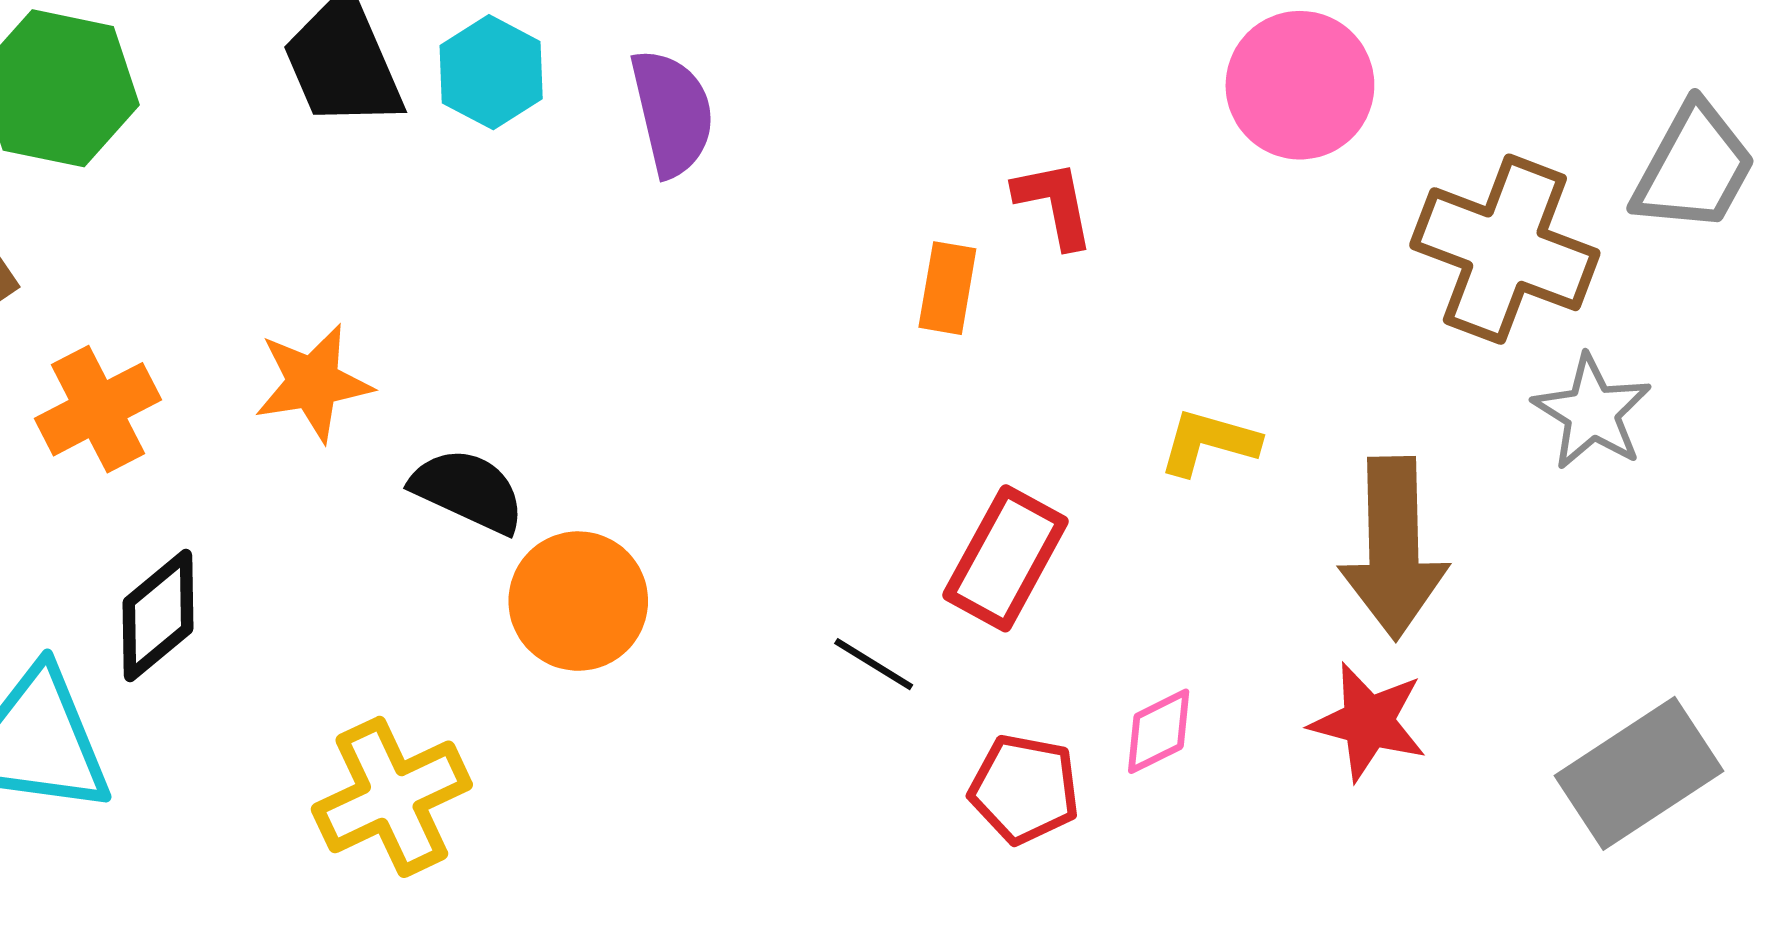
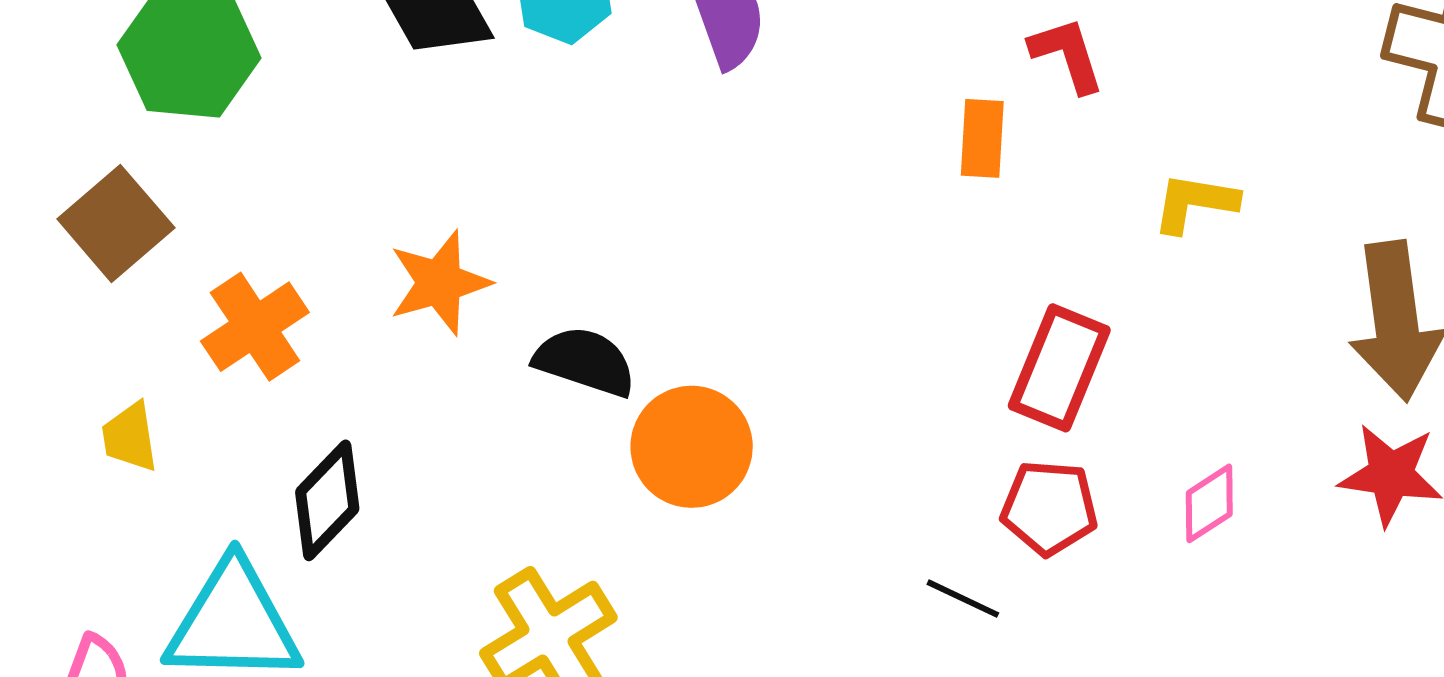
yellow L-shape: (1209, 442) -> (1195, 203), moved
black line: (874, 664) -> (963, 599), moved
red pentagon: (1024, 789) -> (1049, 508), moved

